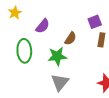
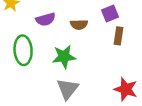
purple semicircle: (43, 26) -> (46, 19), turned 35
brown semicircle: (70, 38) -> (79, 25), moved, turned 56

